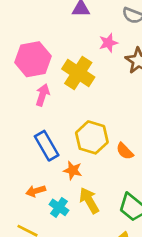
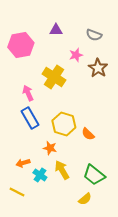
pink hexagon: (33, 59) -> (21, 45), moved
pink arrow: (43, 95) -> (28, 93), turned -42
blue rectangle: (47, 146) -> (30, 118), moved

